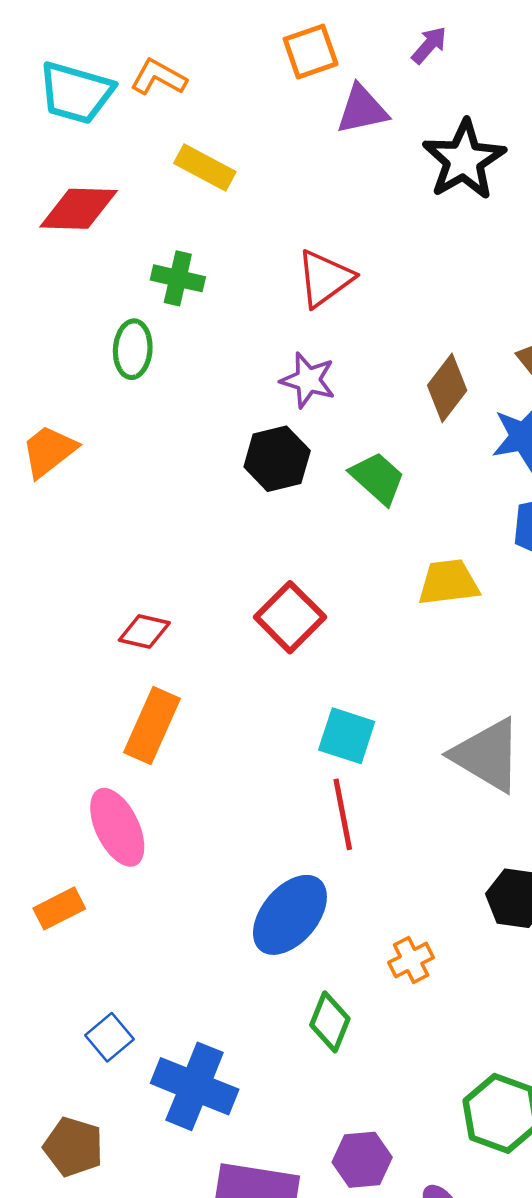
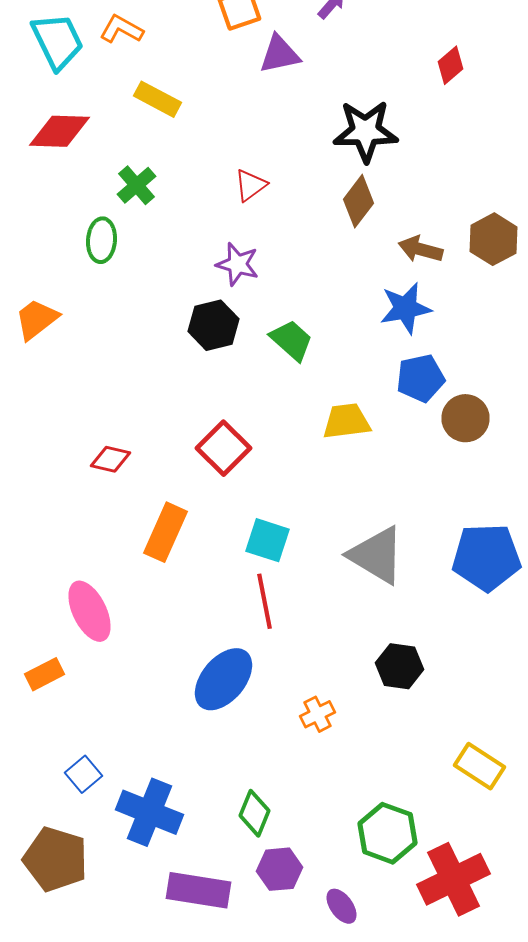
cyan trapezoid: (76, 93) -> (58, 41), turned -132
black star: (464, 160) -> (366, 131), moved, turned 30
green cross: (178, 278) -> (136, 185), turned 36
red triangle: (325, 278) -> (250, 185), size x0.7
brown diamond: (447, 388) -> (358, 201), moved
orange rectangle: (152, 725) -> (166, 532), moved
green diamond: (330, 1022) -> (254, 813), moved
brown pentagon: (73, 1147) -> (56, 859), size x1.4

